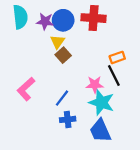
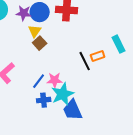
orange rectangle: (117, 57) -> (98, 56), moved
pink star: (95, 85) -> (55, 80), moved
cyan star: (101, 103) -> (63, 94), moved, turned 30

